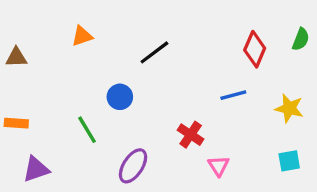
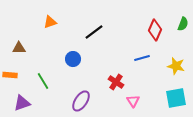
brown triangle: (16, 57) -> (19, 48), moved
green line: (87, 130) -> (43, 81), moved
cyan square: (289, 161) -> (176, 98), size x1.5

